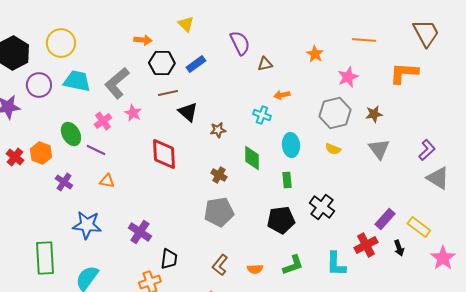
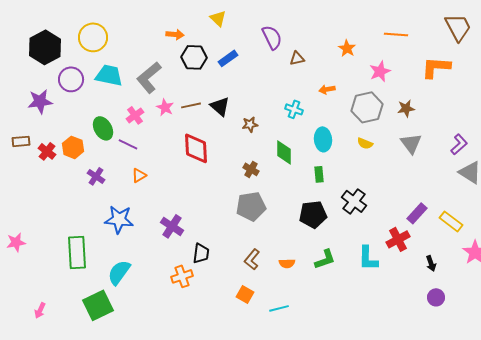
brown line: (168, 93) -> (191, 105), moved
orange arrow: (282, 95) -> (327, 89), moved
orange triangle: (107, 181) -> (139, 175), turned -42
black arrow: (399, 248) -> (431, 263), moved

